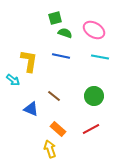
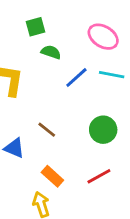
green square: (55, 18) -> (35, 27), moved
green semicircle: (65, 33) -> (51, 52), moved
blue line: (61, 56) -> (76, 78), moved, turned -54

